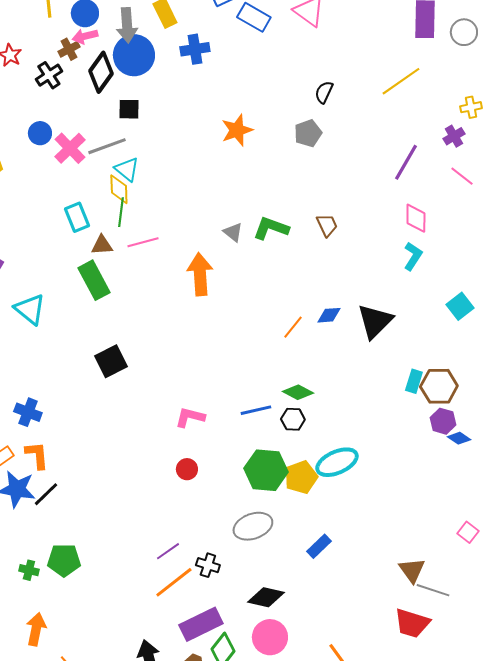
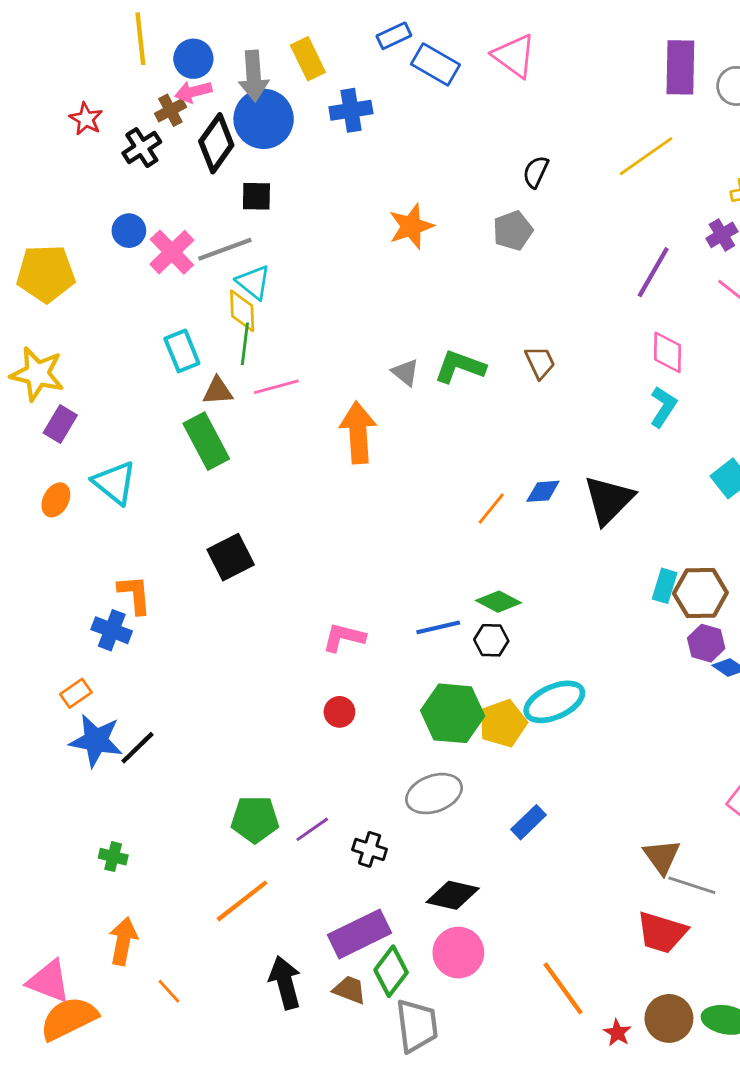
orange L-shape: (37, 455) -> (135, 594), moved
green pentagon: (64, 560) -> (255, 819), moved
orange line: (174, 582) -> (242, 901), moved

